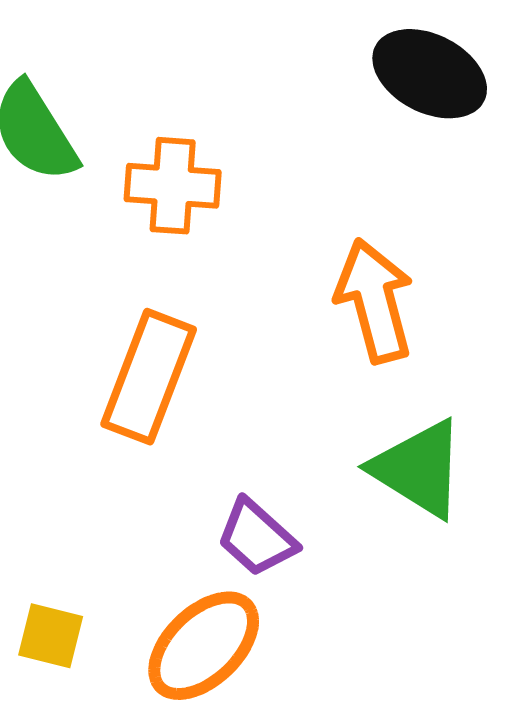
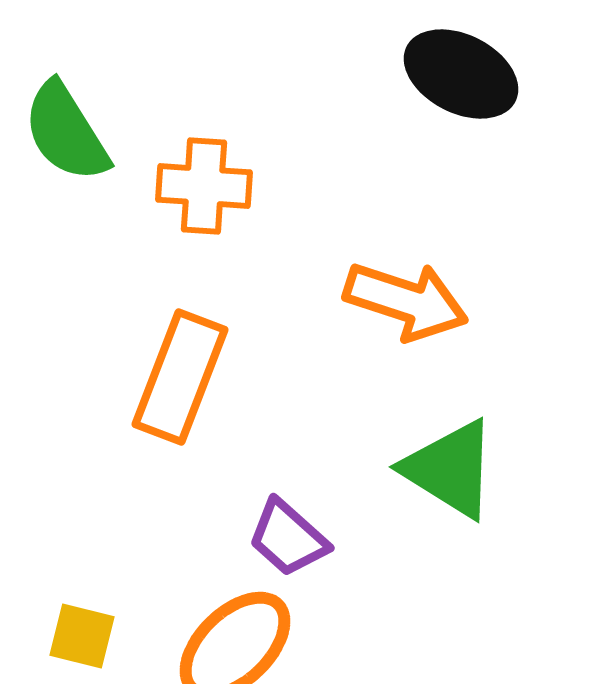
orange arrow: (375, 301) -> (406, 301), turned 123

